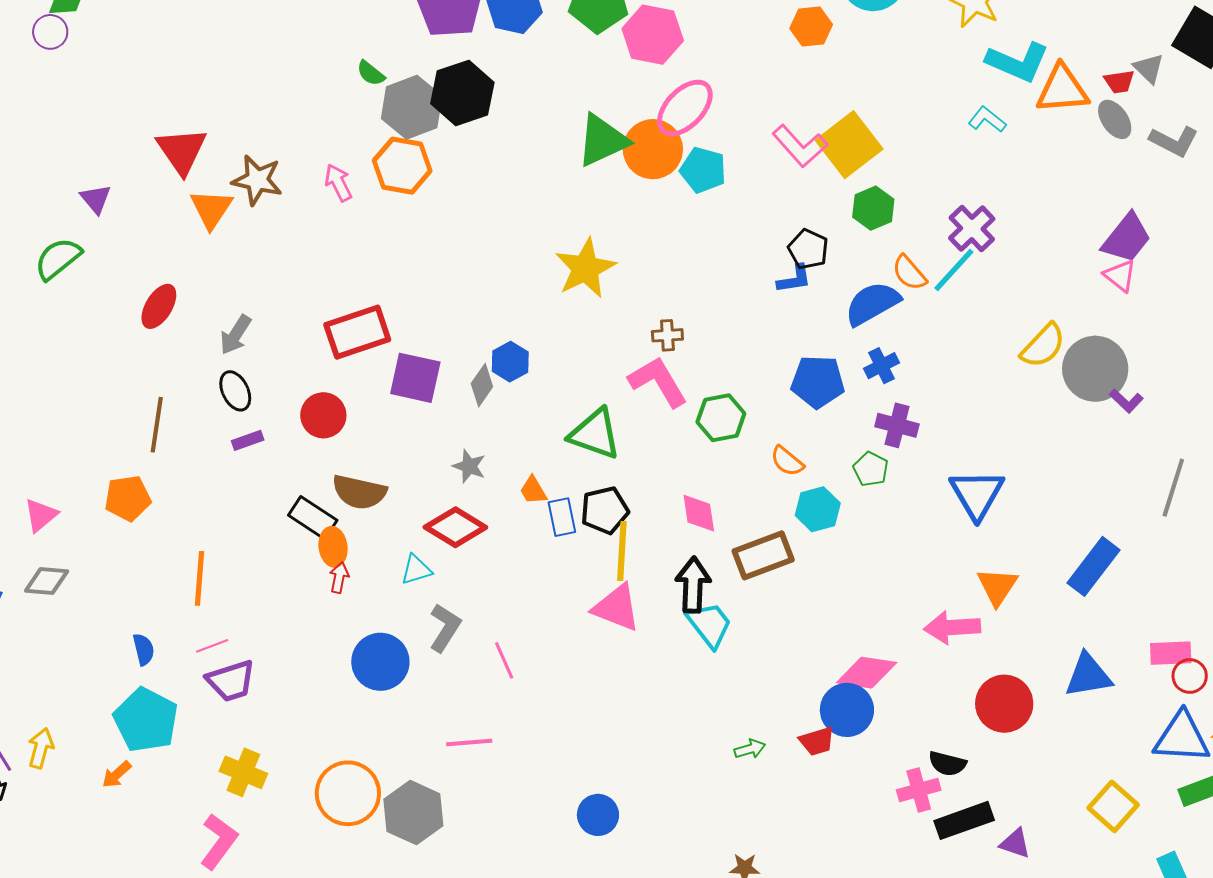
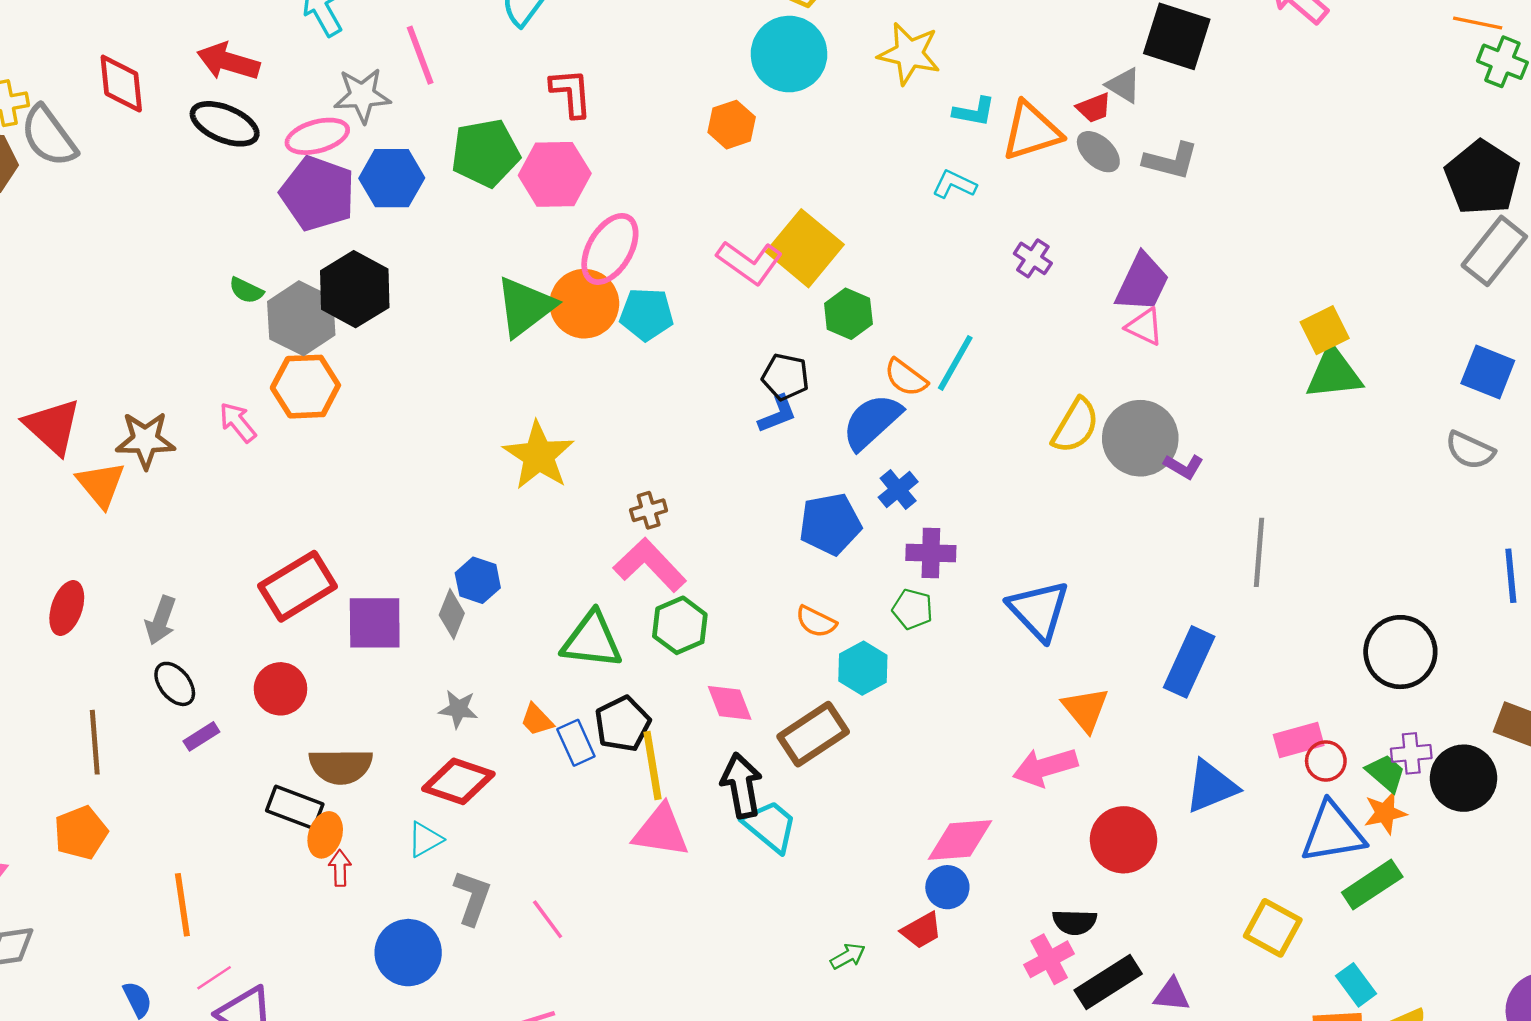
cyan L-shape: (1018, 62) -> (974, 112), size x0.6
purple cross: (972, 229) -> (1033, 258), moved, size x0.7
green hexagon: (721, 418) -> (680, 625), moved
orange ellipse: (333, 547) -> (325, 835), turned 39
blue circle: (847, 710) -> (947, 887), size x0.7

